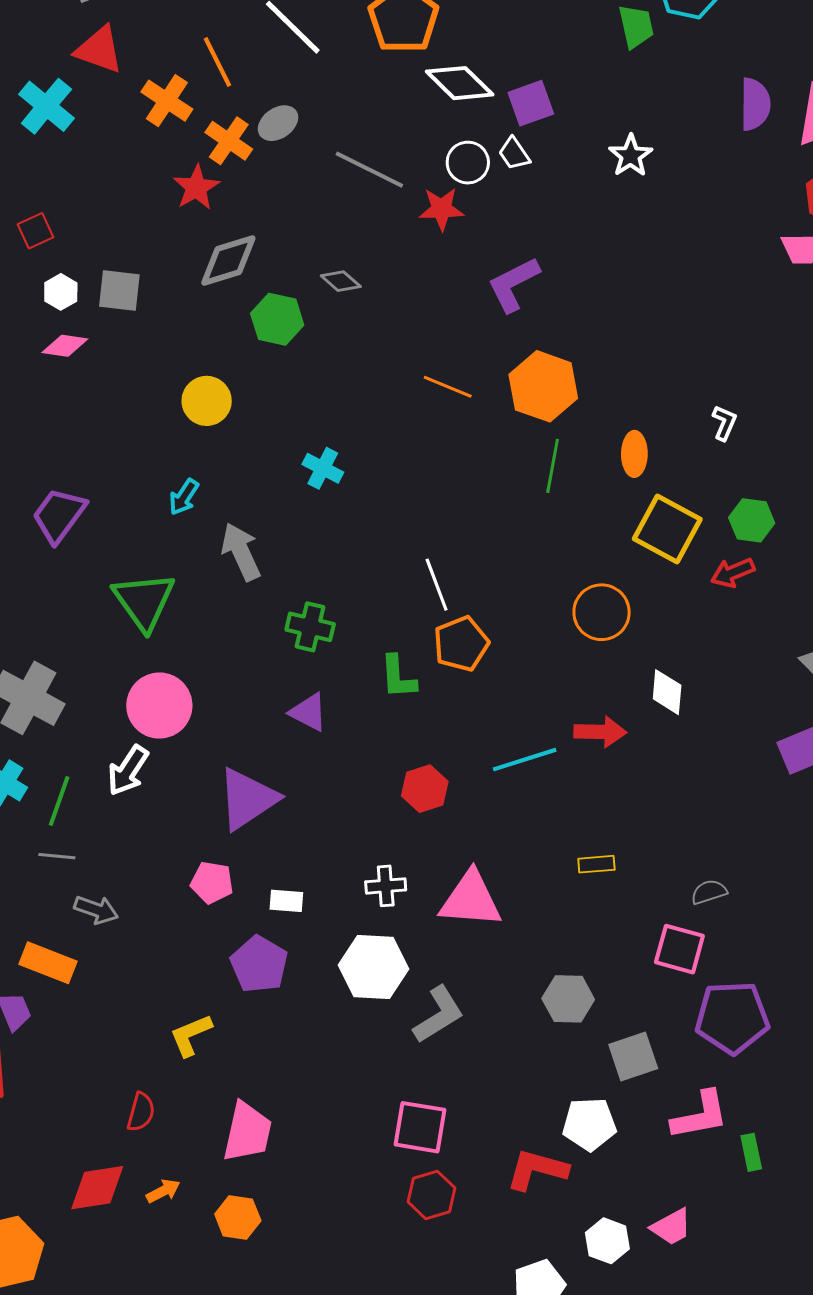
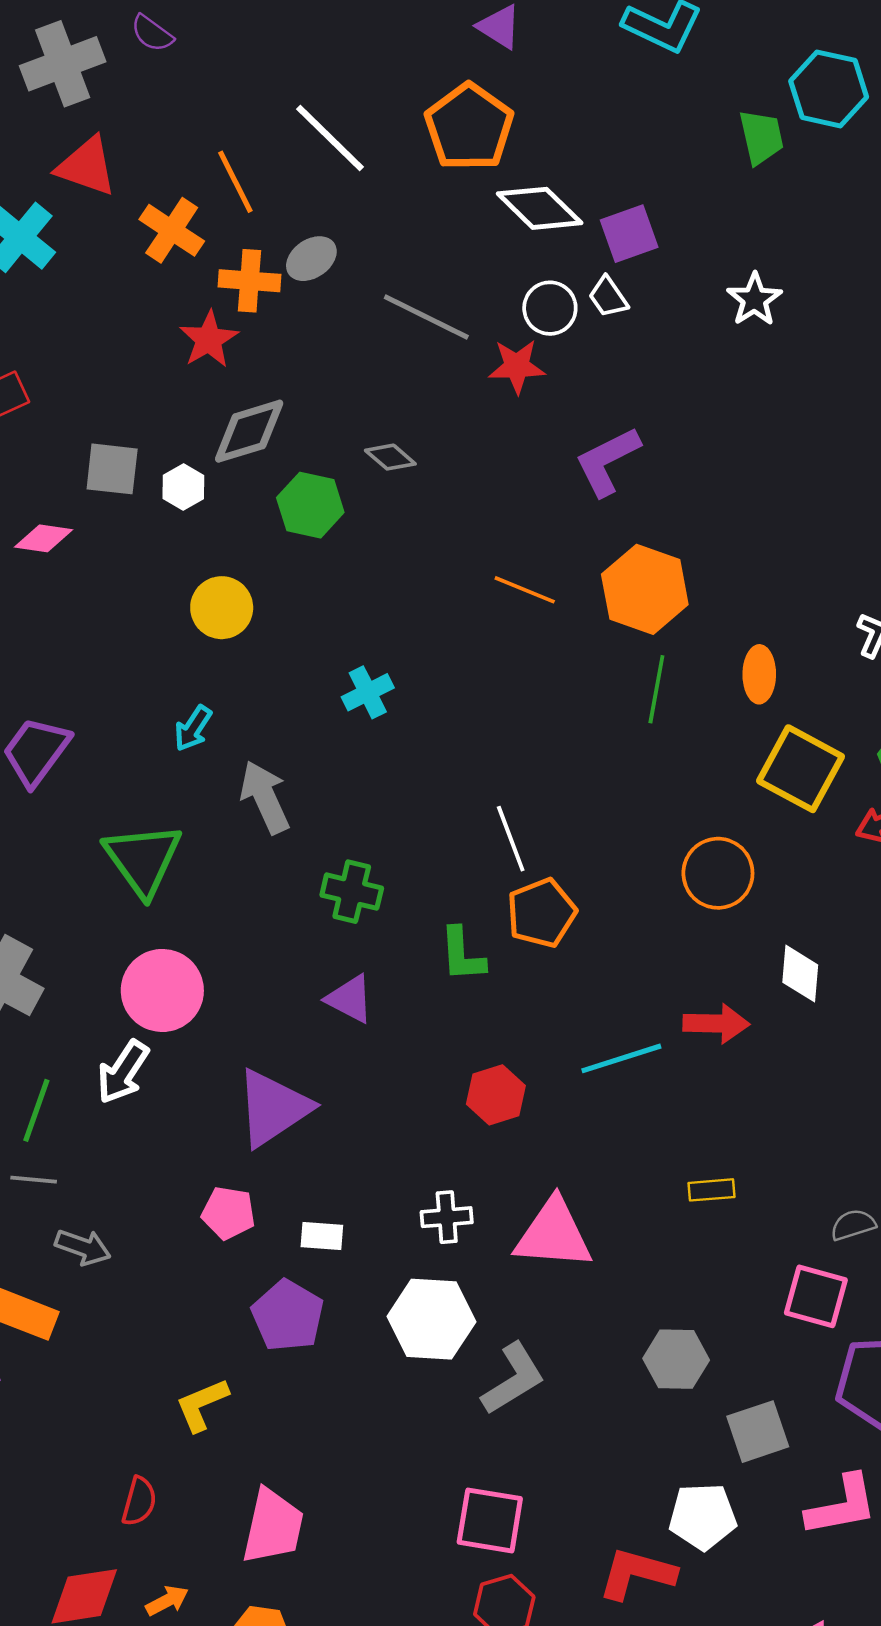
orange cross: (229, 141) -> (250, 281), turned -30
white hexagon: (61, 292) -> (183, 487), moved
cyan cross: (323, 468) -> (368, 692), turned 36

